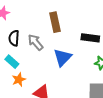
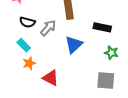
black semicircle: (14, 38) -> (27, 22), turned -84
gray arrow: (36, 42) -> (48, 28), turned 78

